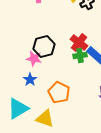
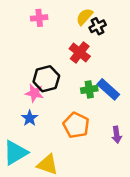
red cross: (79, 42) -> (80, 52), moved
orange pentagon: (59, 92) -> (76, 125), moved

